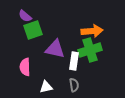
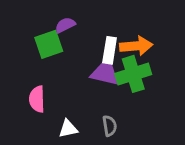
purple semicircle: (25, 16) -> (65, 25), moved, turned 112
purple triangle: (55, 49) -> (105, 72), moved
white rectangle: (74, 61) -> (110, 50), moved

